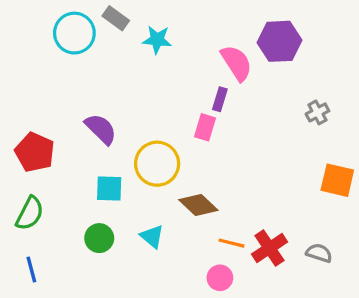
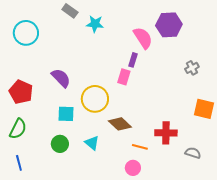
cyan circle: (74, 33) -> (26, 33), moved
red cross: (270, 248) -> (166, 133), moved, turned 35

